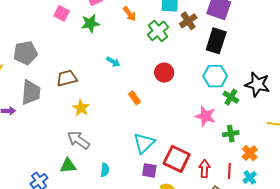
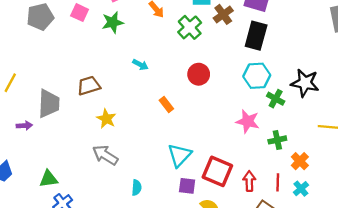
gray pentagon: (25, 53) -> (40, 17), moved
green triangle: (68, 166) -> (49, 179), moved

